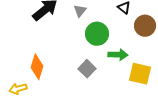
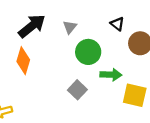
orange diamond: (37, 67) -> (23, 61), moved

